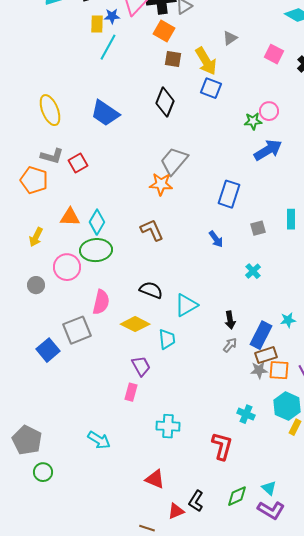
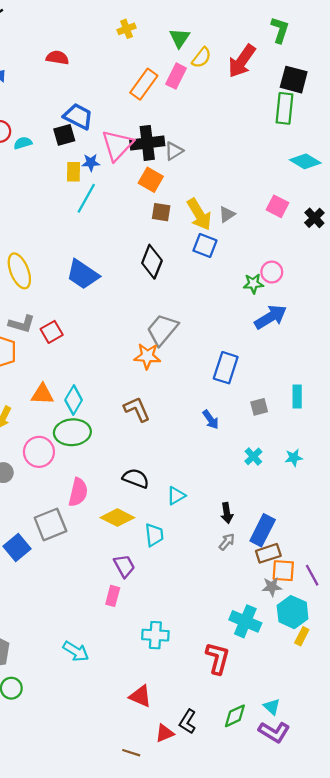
gray triangle: (230, 38) -> (227, 214), moved
cyan triangle: (186, 305) -> (176, 496), size x0.7
cyan star: (288, 320) -> (294, 458), moved
gray star: (259, 370) -> (272, 587), moved
cyan cross: (246, 414) -> (245, 621), size x1.5

